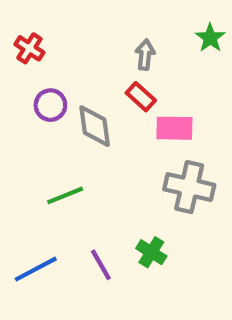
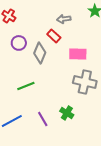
gray arrow: (145, 55) -> (64, 19), turned -104
red rectangle: (141, 97) -> (54, 36), moved
gray diamond: (95, 126) -> (40, 53), turned 30

